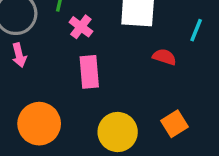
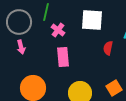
red semicircle: (164, 57) -> (108, 48), turned -96

